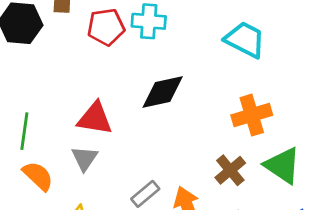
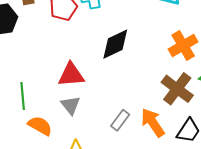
brown cross: (230, 170) -> (177, 89), size x1.4

